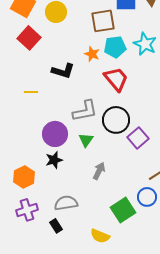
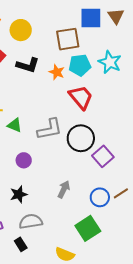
black L-shape: (63, 71) -> (28, 65), moved
purple circle: (55, 134) -> (24, 160), moved, size x0.6
green triangle: (86, 140) -> (15, 125), moved, turned -42
black star: (54, 160) -> (19, 194), moved
blue circle: (147, 197) -> (100, 197), moved

